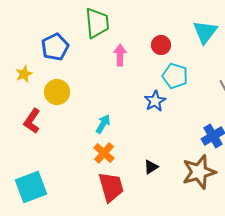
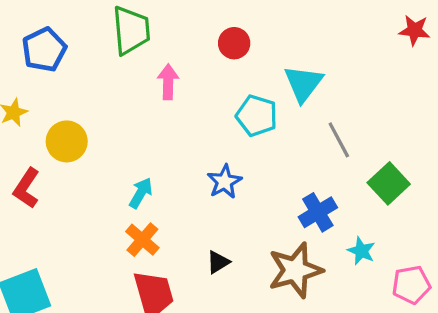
cyan triangle: (205, 32) -> (303, 83), moved
red circle: (161, 45) -> (234, 43), moved
blue pentagon: (55, 47) -> (44, 50), moved
blue star: (155, 101) -> (224, 182), moved

